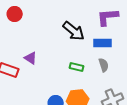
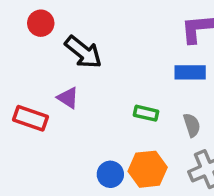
black arrow: (74, 31) -> (83, 52), moved
gray semicircle: (104, 65) -> (192, 125), moved

